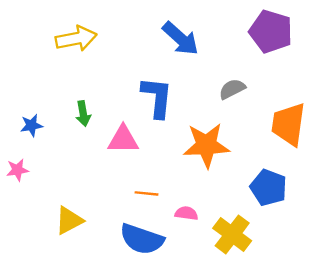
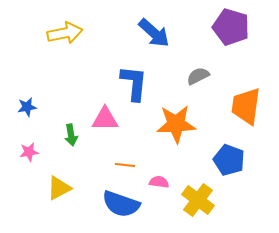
green arrow: (83, 114) -> (71, 135), moved
pink star: (17, 170) -> (29, 152), moved

